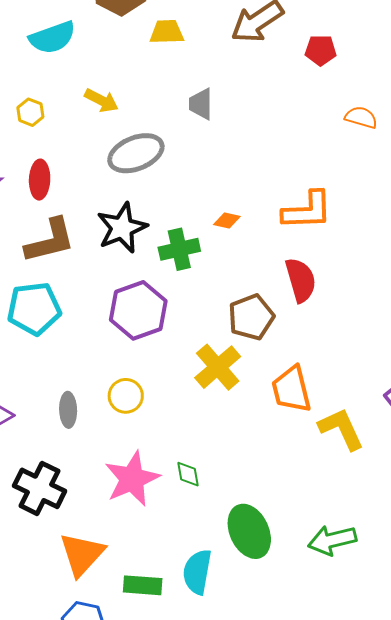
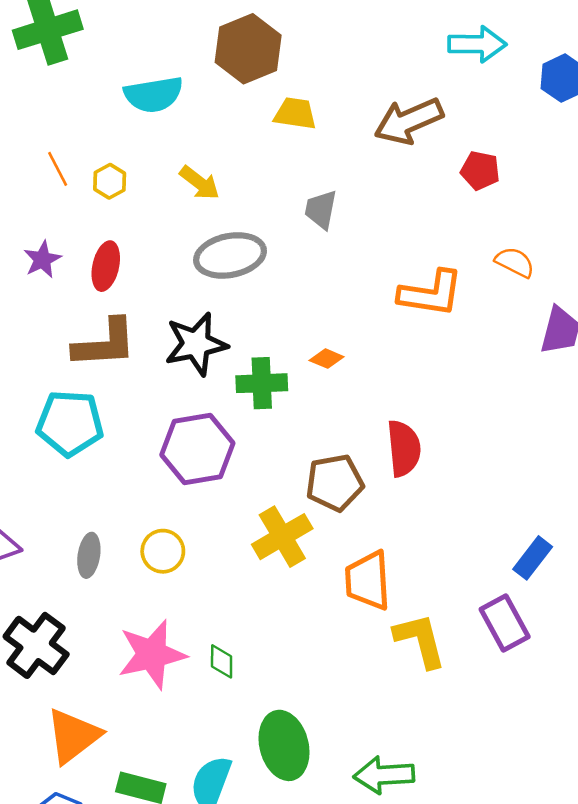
orange L-shape: (307, 211) -> (431, 293), moved

